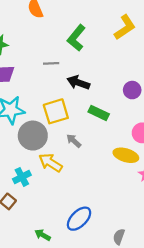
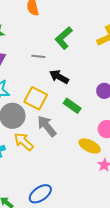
yellow square: (56, 111) -> (36, 98), turned 35
gray arrow: (74, 141) -> (47, 126), size x1.6

